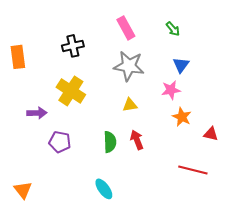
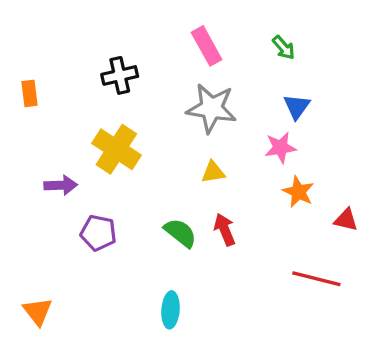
orange rectangle: (18, 57) -> (30, 93), size x0.7
green semicircle: (110, 142) -> (180, 233), turned -50
cyan ellipse: (104, 189) -> (171, 310), turned 40

